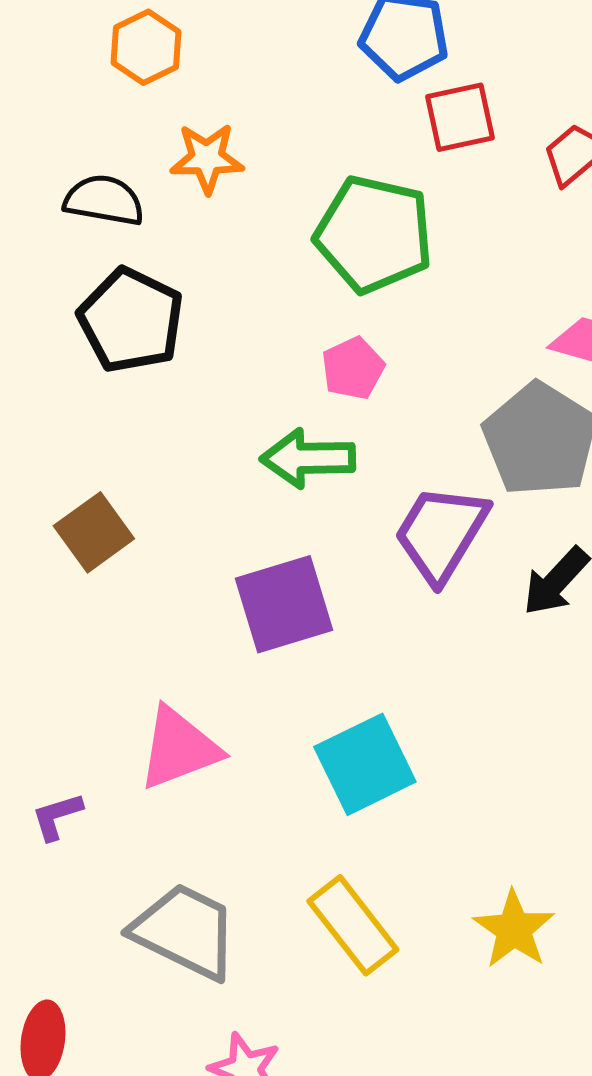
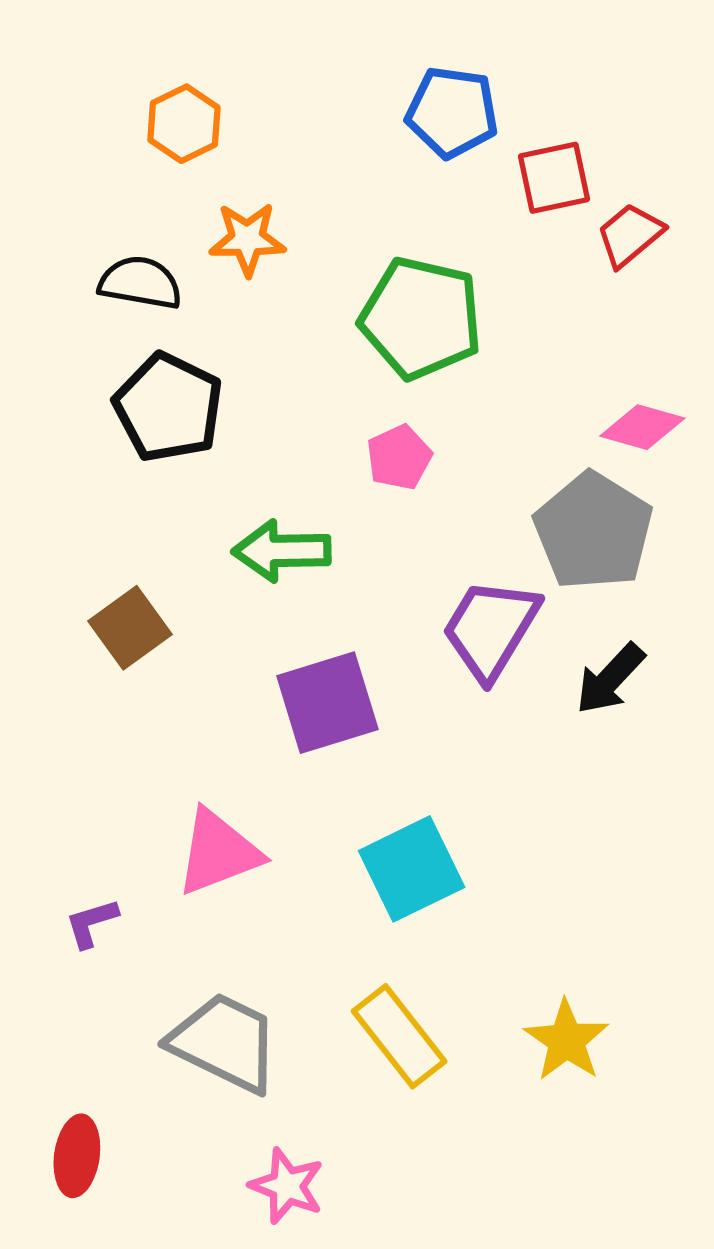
red square: (460, 117) -> (554, 178), moved
green arrow: (308, 458) -> (282, 551), moved

